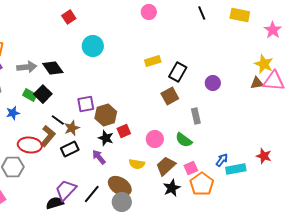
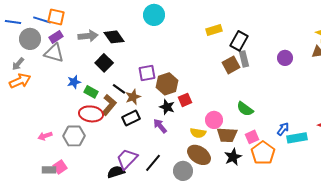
purple circle: (213, 83) -> (285, 58), moved
green rectangle: (30, 95) -> (91, 92), moved
gray rectangle: (196, 116) -> (244, 59), moved
pink circle: (155, 139) -> (214, 120), moved
brown trapezoid: (166, 166) -> (227, 135), turned -135
brown ellipse: (120, 186) -> (199, 155), moved

